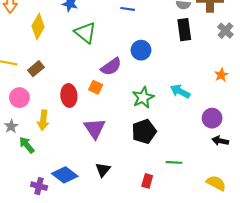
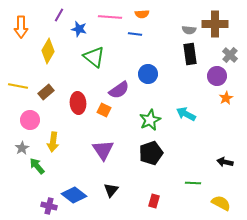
red ellipse: (69, 95) -> (78, 103), moved
purple circle: (212, 118) -> (217, 76), moved
green line: (174, 162) -> (193, 183), moved

